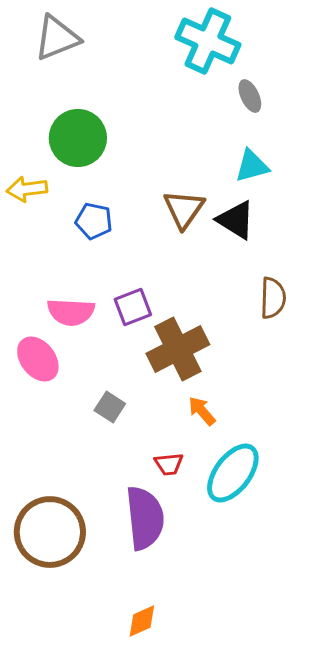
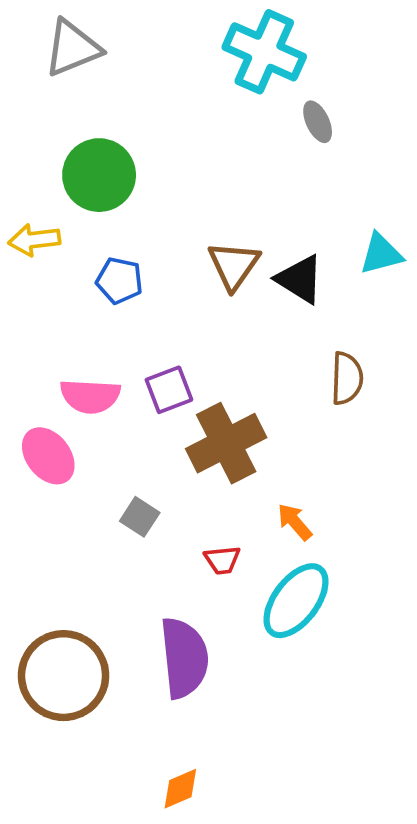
cyan triangle: (252, 166) -> (381, 254), moved
orange arrow: (202, 411) -> (295, 522), moved
red trapezoid: (169, 464) -> (222, 560), moved

